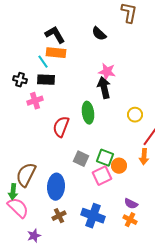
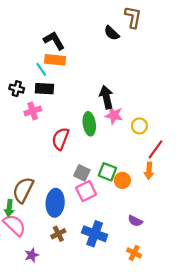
black semicircle: (99, 34) -> (112, 33), moved
pink star: (107, 72) -> (114, 115), moved
pink square: (102, 176) -> (86, 191), moved
orange cross: (130, 220) -> (134, 253), moved

